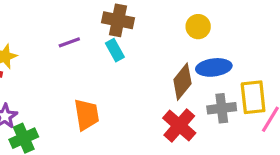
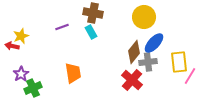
yellow circle: (198, 27) -> (144, 17), size x1.5
blue ellipse: (214, 67) -> (154, 43), turned -40
gray cross: (222, 108) -> (148, 62), moved

